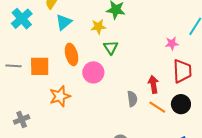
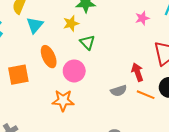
pink star: (172, 43) -> (142, 18), moved
orange star: (60, 96) -> (63, 100), moved, turned 30
gray semicircle: (132, 99) -> (119, 91), turned 91

